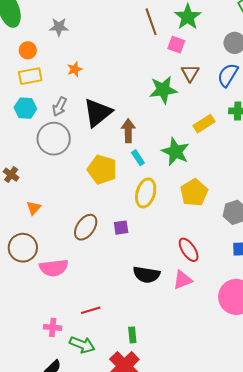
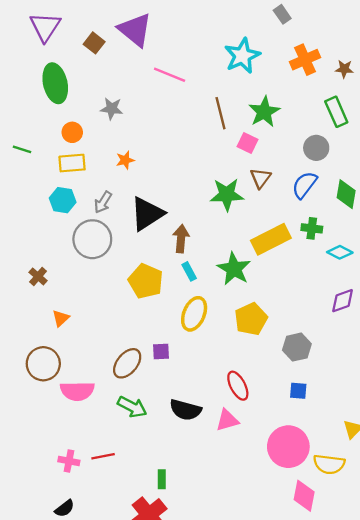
yellow rectangle: (204, 124) -> (271, 239), size x1.5
brown ellipse: (86, 227) -> (127, 363), moved
red line: (91, 310) -> (103, 456), moved
green arrow: (82, 345) -> (132, 407), moved

